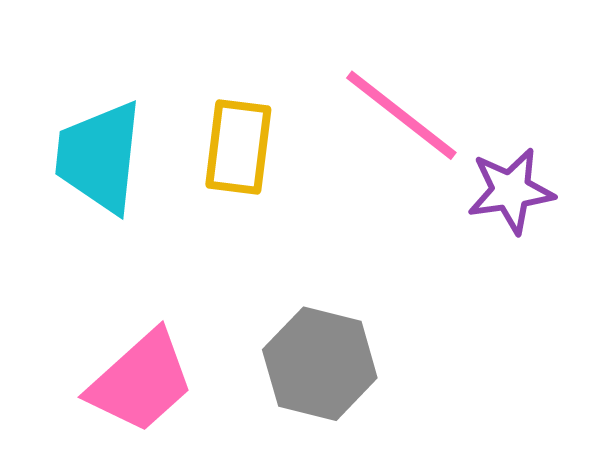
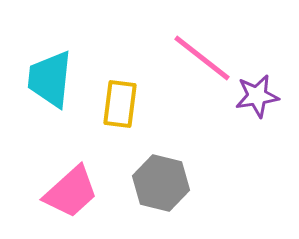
yellow rectangle: (238, 147) -> (120, 104), moved

